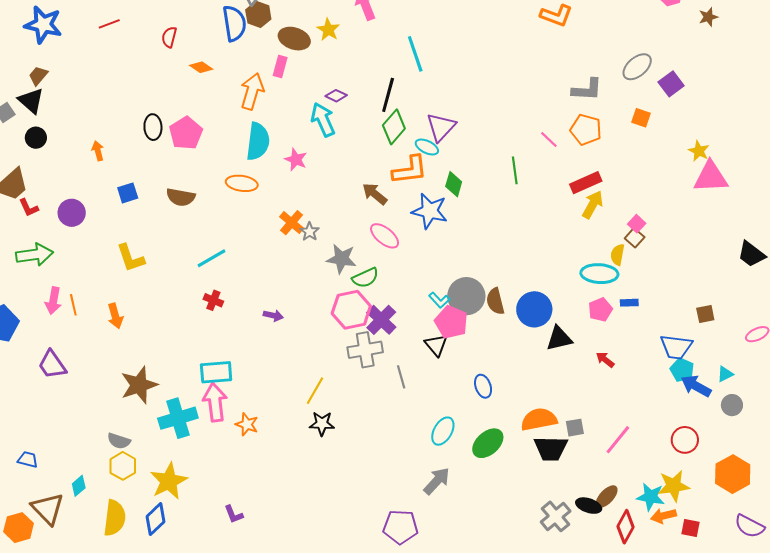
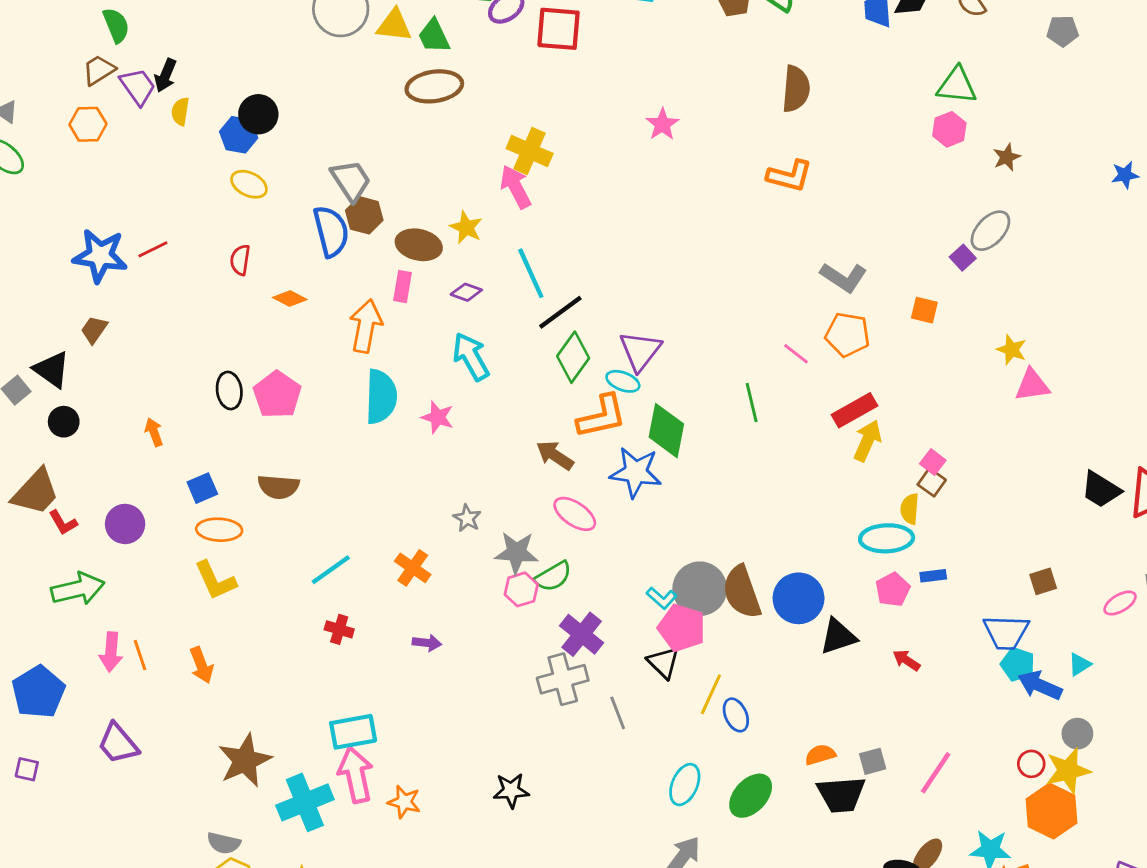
blue star: (43, 25) -> (100, 256), moved
cyan line: (415, 54) -> (531, 273), moved
gray ellipse: (637, 67) -> (990, 231), moved
brown trapezoid: (38, 76) -> (94, 330), moved
purple square: (671, 84) -> (963, 258), size x0.7
gray L-shape: (587, 90) -> (844, 277), turned 36
black line: (388, 95) -> (560, 312), turned 44
purple diamond: (336, 96) -> (466, 292), moved
pink triangle: (711, 177) -> (1032, 385), size x0.7
orange ellipse: (242, 183) -> (219, 530), moved
green diamond: (454, 184) -> (666, 431), size x1.5
orange cross: (292, 223) -> (413, 568), moved
brown semicircle: (495, 301) -> (742, 592), size x1.4
pink hexagon: (351, 310) -> (521, 589), moved, size x0.6
yellow line: (315, 391) -> (711, 694), moved
gray circle: (732, 405) -> (1077, 734), moved
orange semicircle: (539, 419) -> (820, 755), size x0.6
red circle: (685, 440) -> (1031, 764), size x0.7
orange hexagon: (733, 474) -> (1051, 811), moved
yellow star: (674, 486) -> (1068, 771), moved

